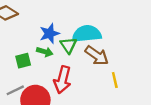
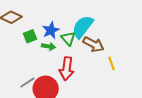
cyan semicircle: (87, 34) -> (83, 27), turned -40
green square: (23, 61) -> (30, 36), moved

